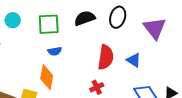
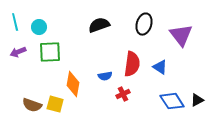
black semicircle: (85, 18) -> (99, 25), moved
green square: (49, 24) -> (50, 52), moved
blue semicircle: (55, 51) -> (105, 76), moved

